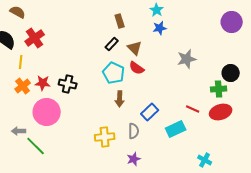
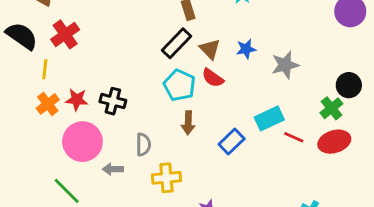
blue star: (160, 28) -> (246, 49), moved
black rectangle: (112, 44) -> (177, 43), size x1.5
green cross: (219, 89) -> (331, 108), turned -35
cyan rectangle: (176, 129) -> (269, 118), moved
gray arrow: (19, 131) -> (113, 169), moved
gray semicircle: (134, 131) -> (143, 144), moved

